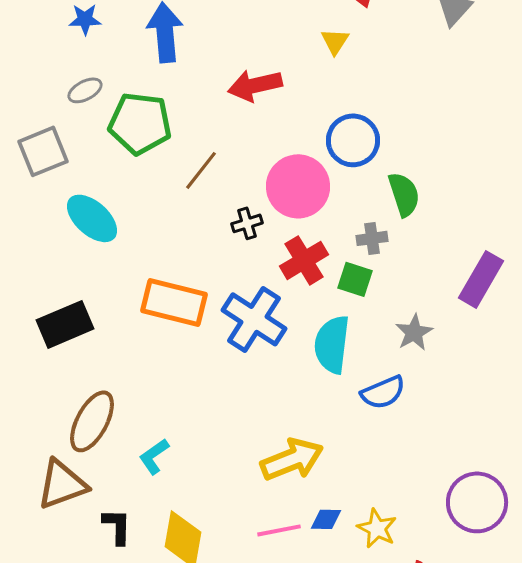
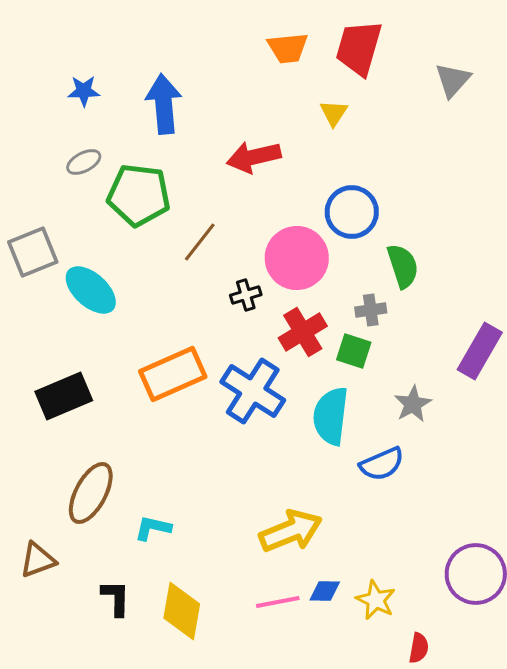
gray square: (43, 151) -> (33, 252), moved
orange rectangle: (174, 302) -> (173, 374), turned -38
cyan L-shape: (154, 456) -> (153, 528), turned 48
brown triangle: (62, 484) -> (38, 560), moved, size x0.7

